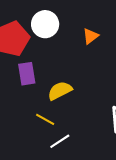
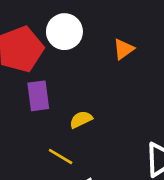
yellow semicircle: (60, 91) -> (81, 119), size x0.7

